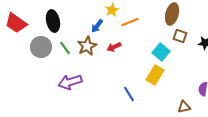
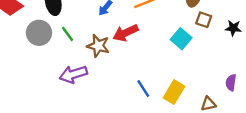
brown star: (87, 46) -> (98, 46), moved, turned -30
red arrow: (114, 47) -> (125, 33), size x1.5
yellow rectangle: (155, 75) -> (174, 92), moved

